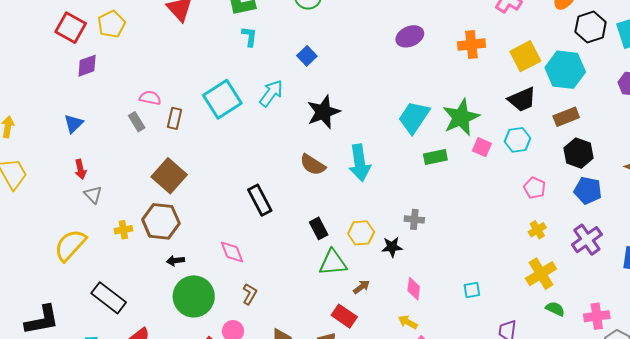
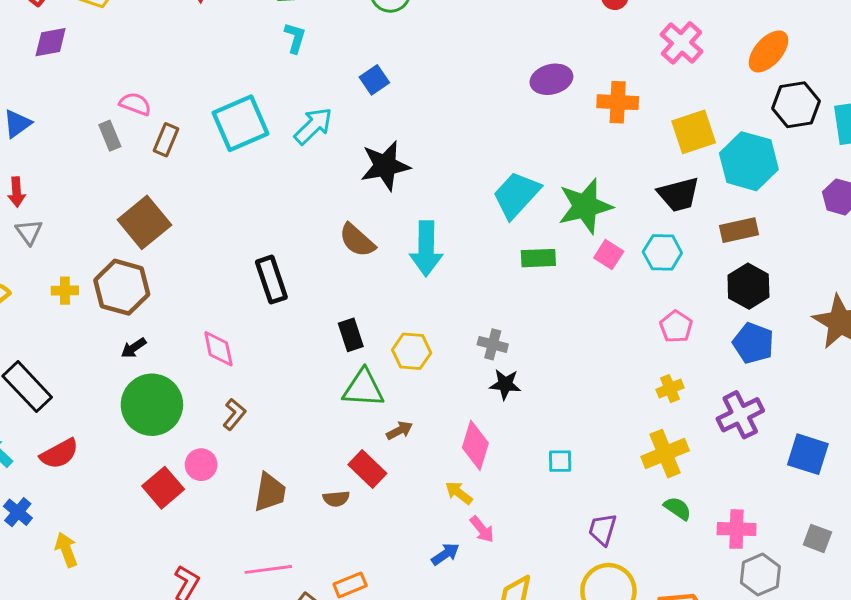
purple ellipse: (410, 36) -> (551, 79), moved
black star: (392, 247) -> (505, 384), moved
black arrow: (175, 261) -> (134, 348), turned -36
pink diamond: (414, 289) -> (475, 445), size x1.4

